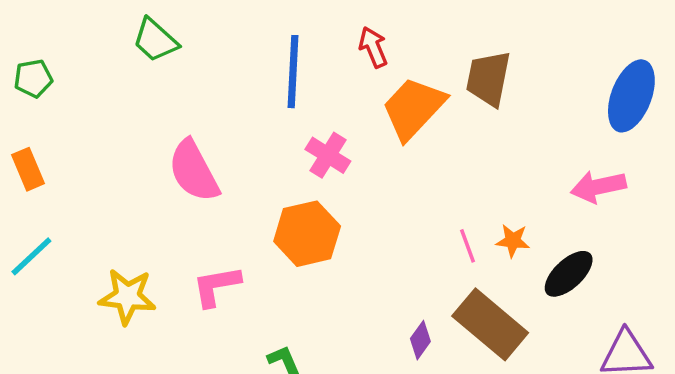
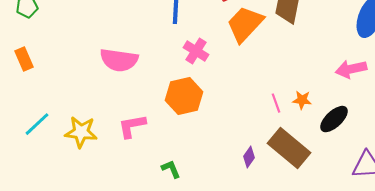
pink semicircle: (194, 171) -> (119, 60), turned -54
cyan line: (31, 256) -> (37, 124), moved

